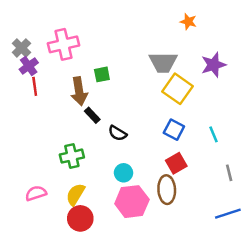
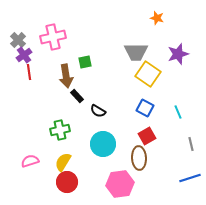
cyan circle: (124, 173) -> (103, 144), size x1.6
pink hexagon: (132, 202) -> (120, 184), moved

